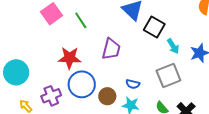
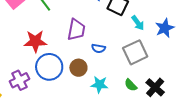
blue semicircle: (133, 84) -> (98, 48), moved
brown circle: (107, 96) -> (78, 68), moved

